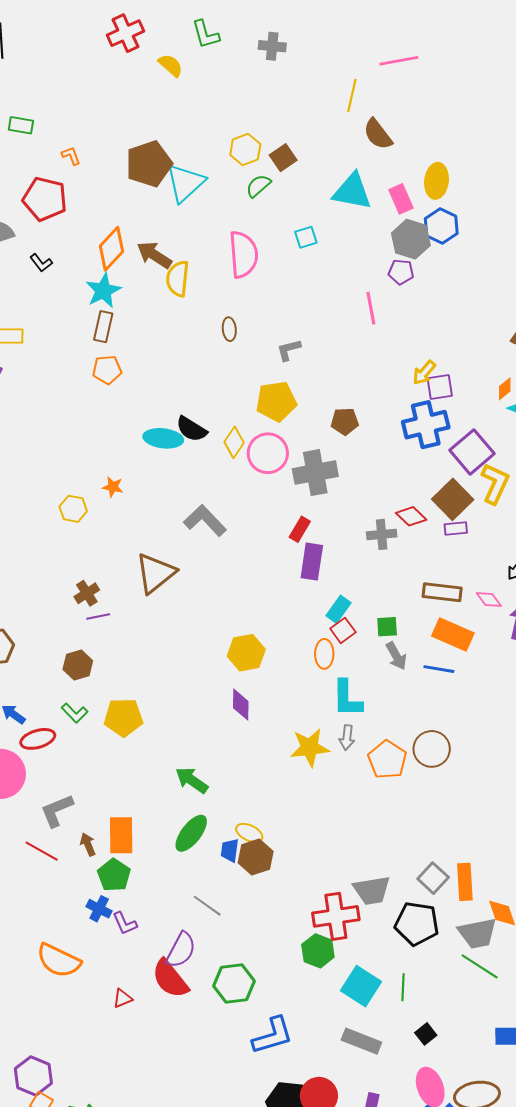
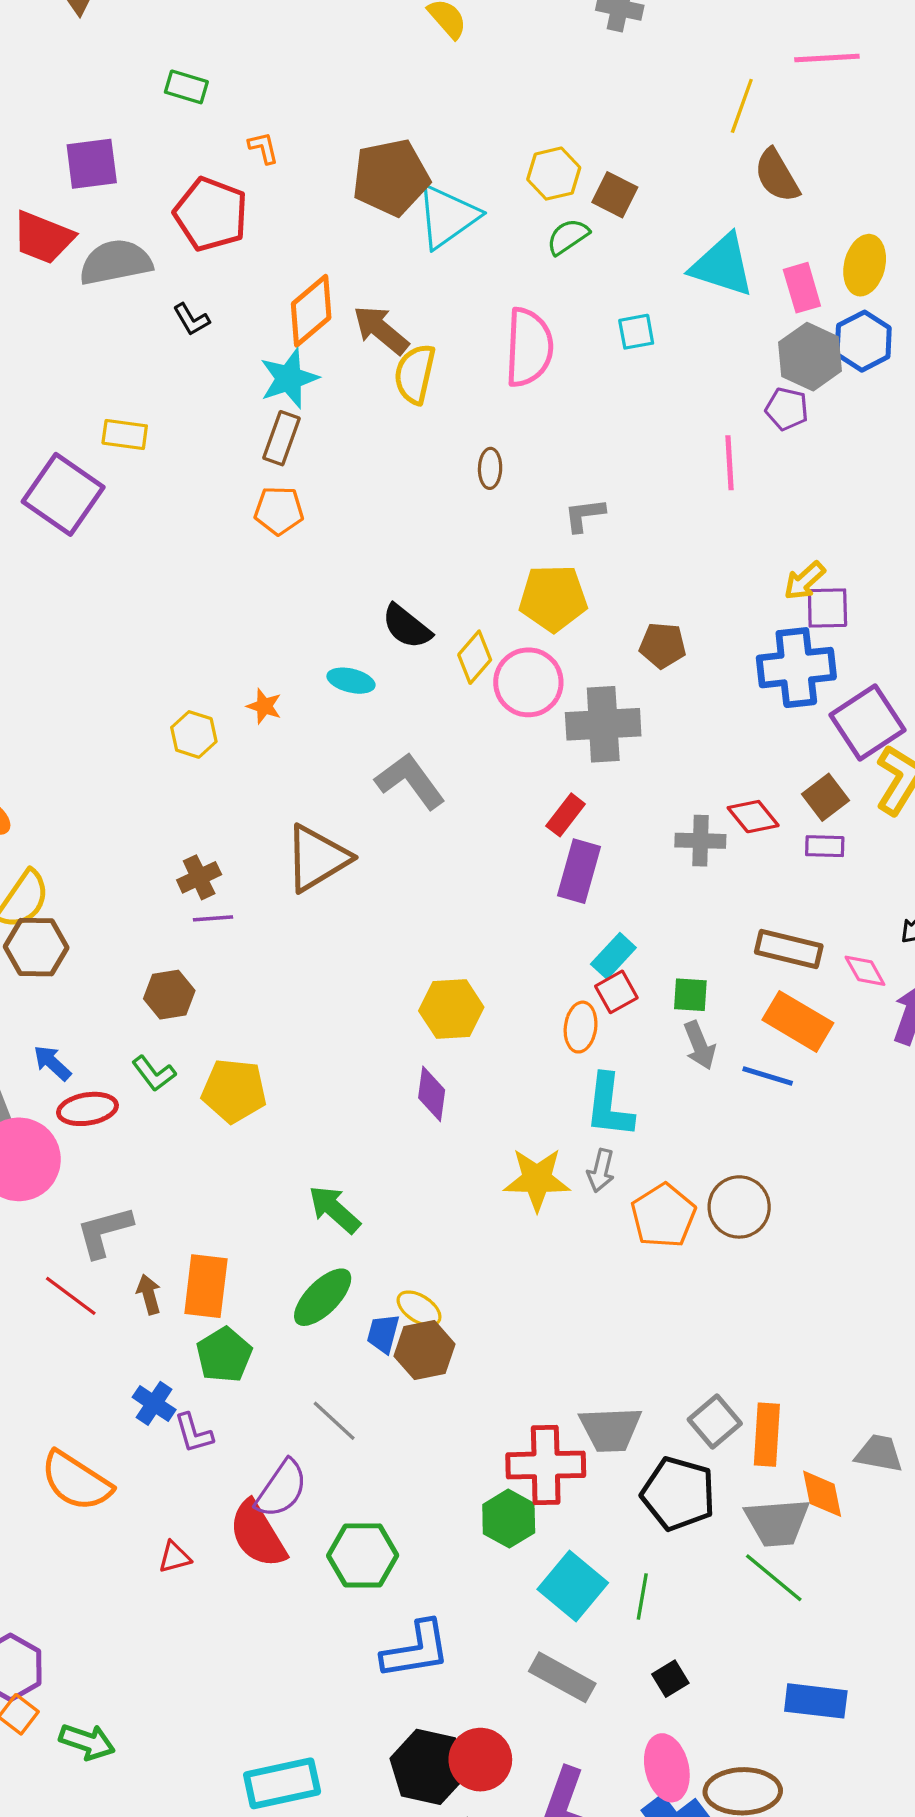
brown square: (283, 158) -> (615, 195), turned -36
cyan ellipse: (163, 438) -> (351, 681), moved, size x0.7
brown square: (453, 499) -> (826, 797), size x0.7
green pentagon: (114, 875) -> (224, 1355), moved

